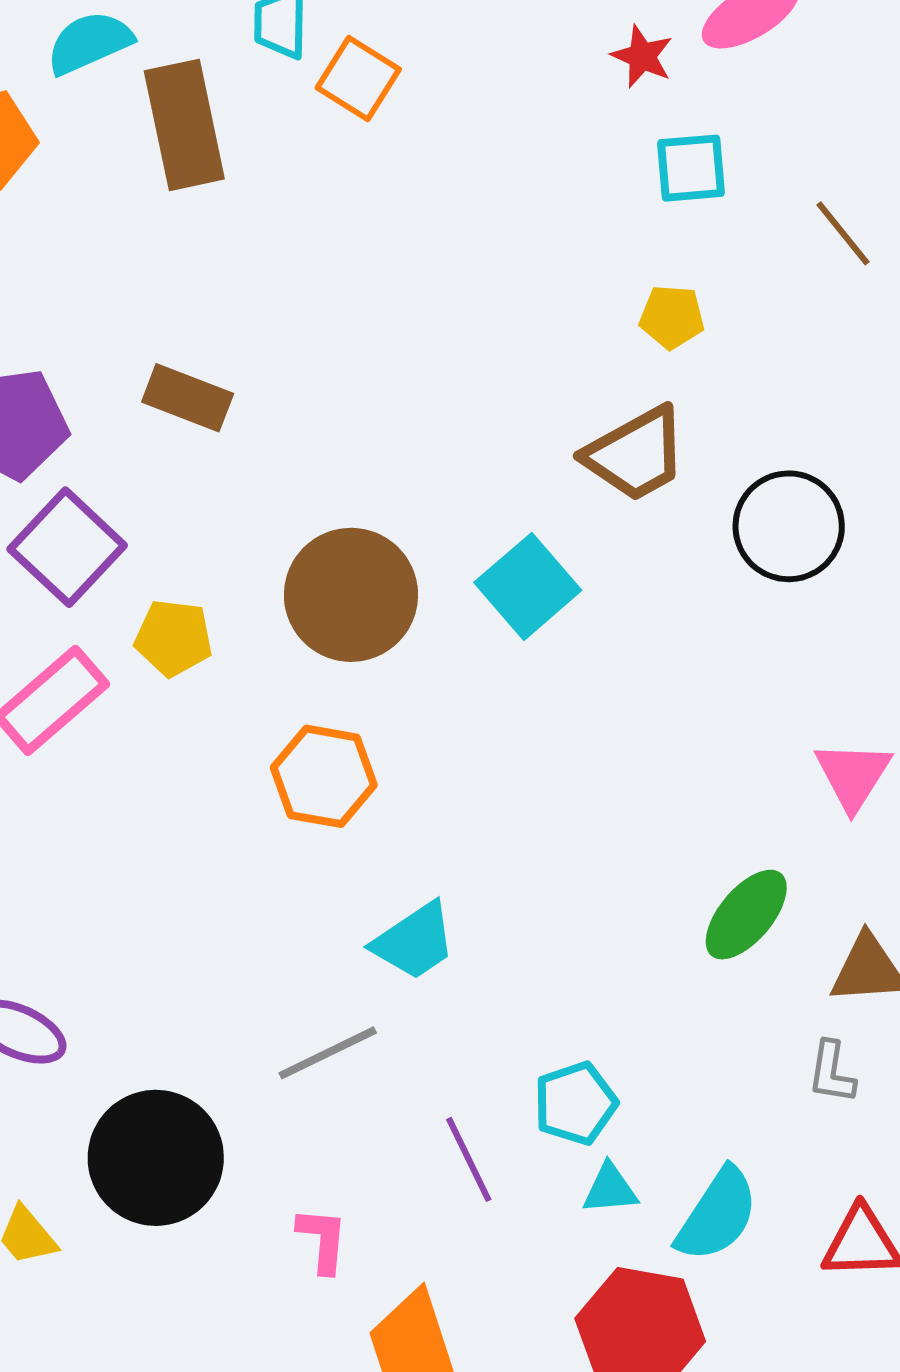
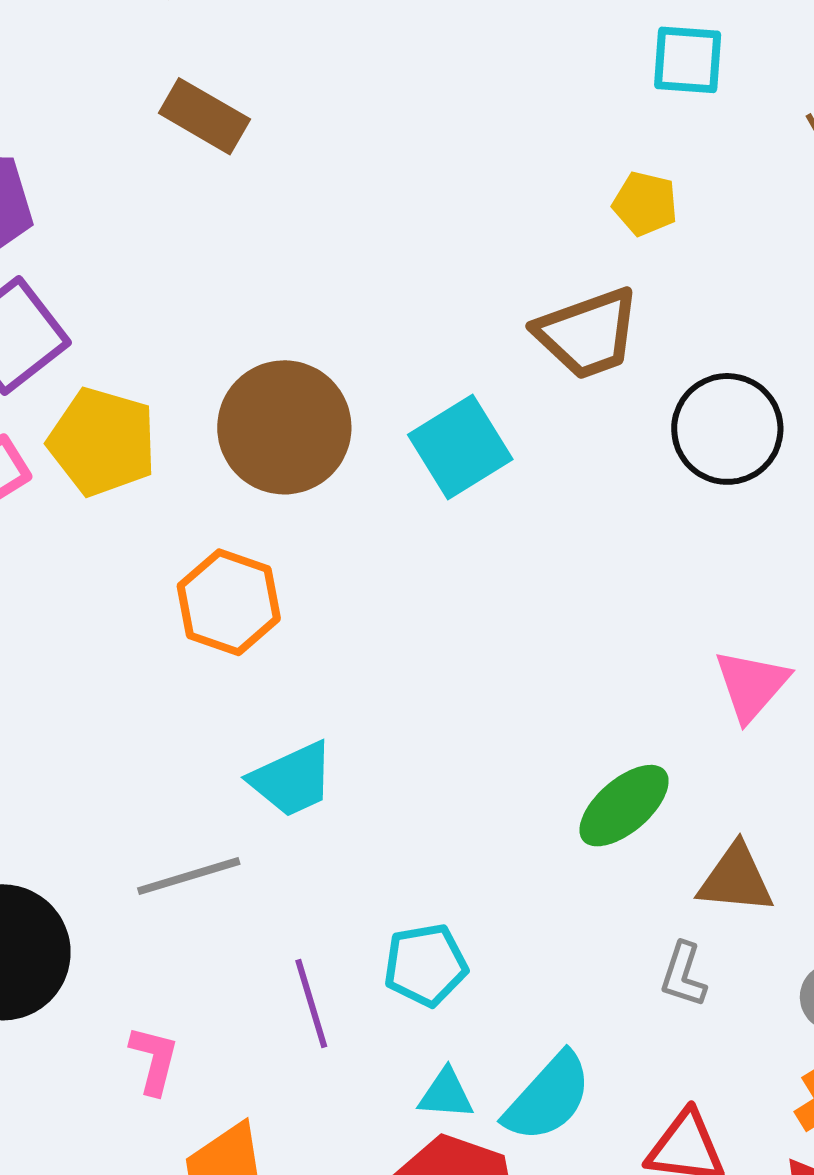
brown rectangle: (188, 398) -> (204, 116), moved
yellow pentagon: (174, 638) -> (102, 442), size x1.4
cyan triangle: (610, 1189) -> (446, 1094), moved

